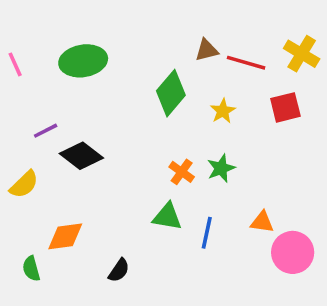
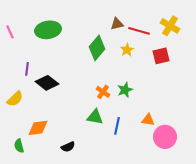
yellow star: (223, 111) -> (127, 50), moved
purple line: (46, 131) -> (27, 69), turned -56
black semicircle: (119, 270) -> (68, 147), turned 32

